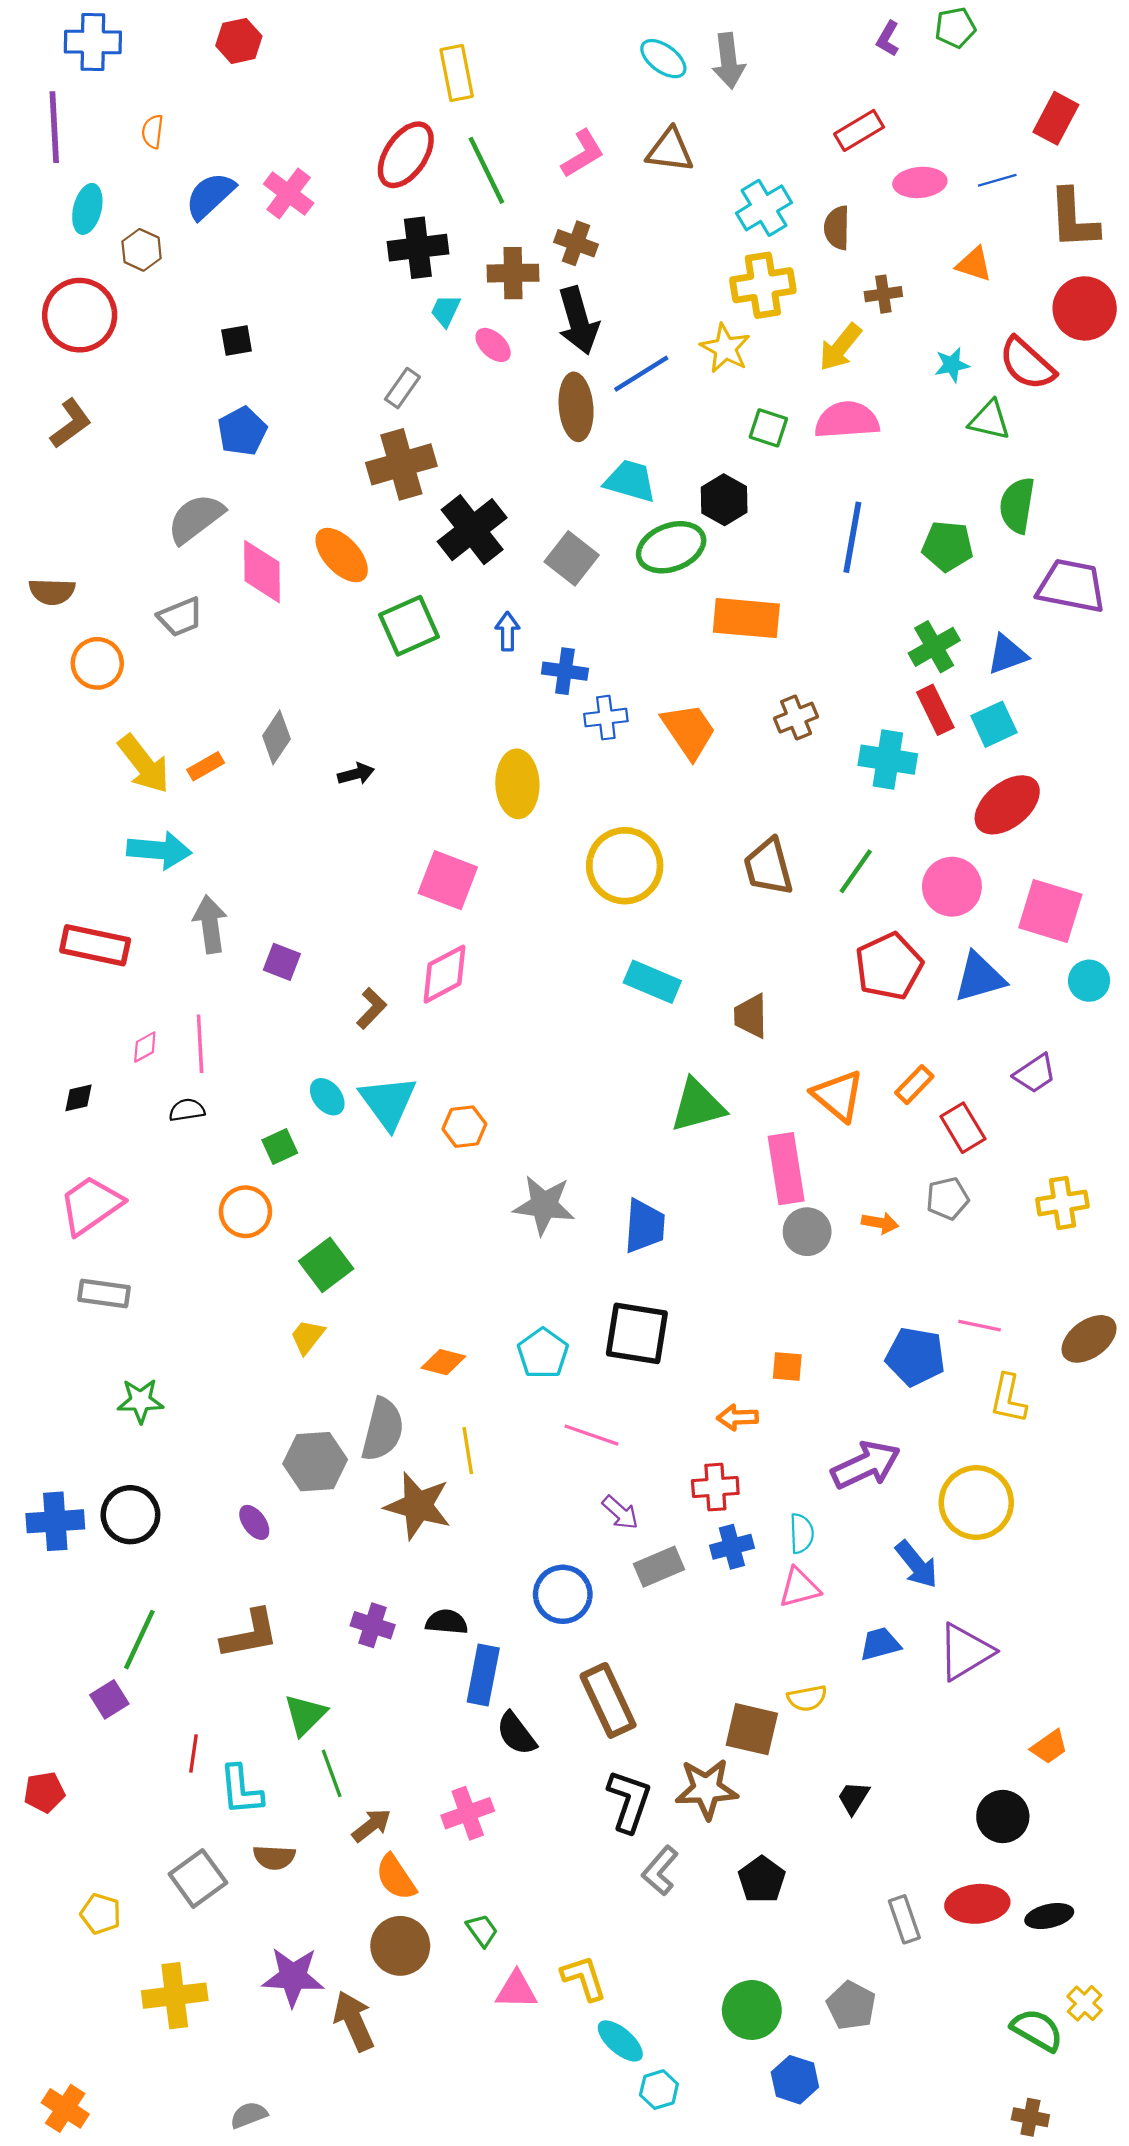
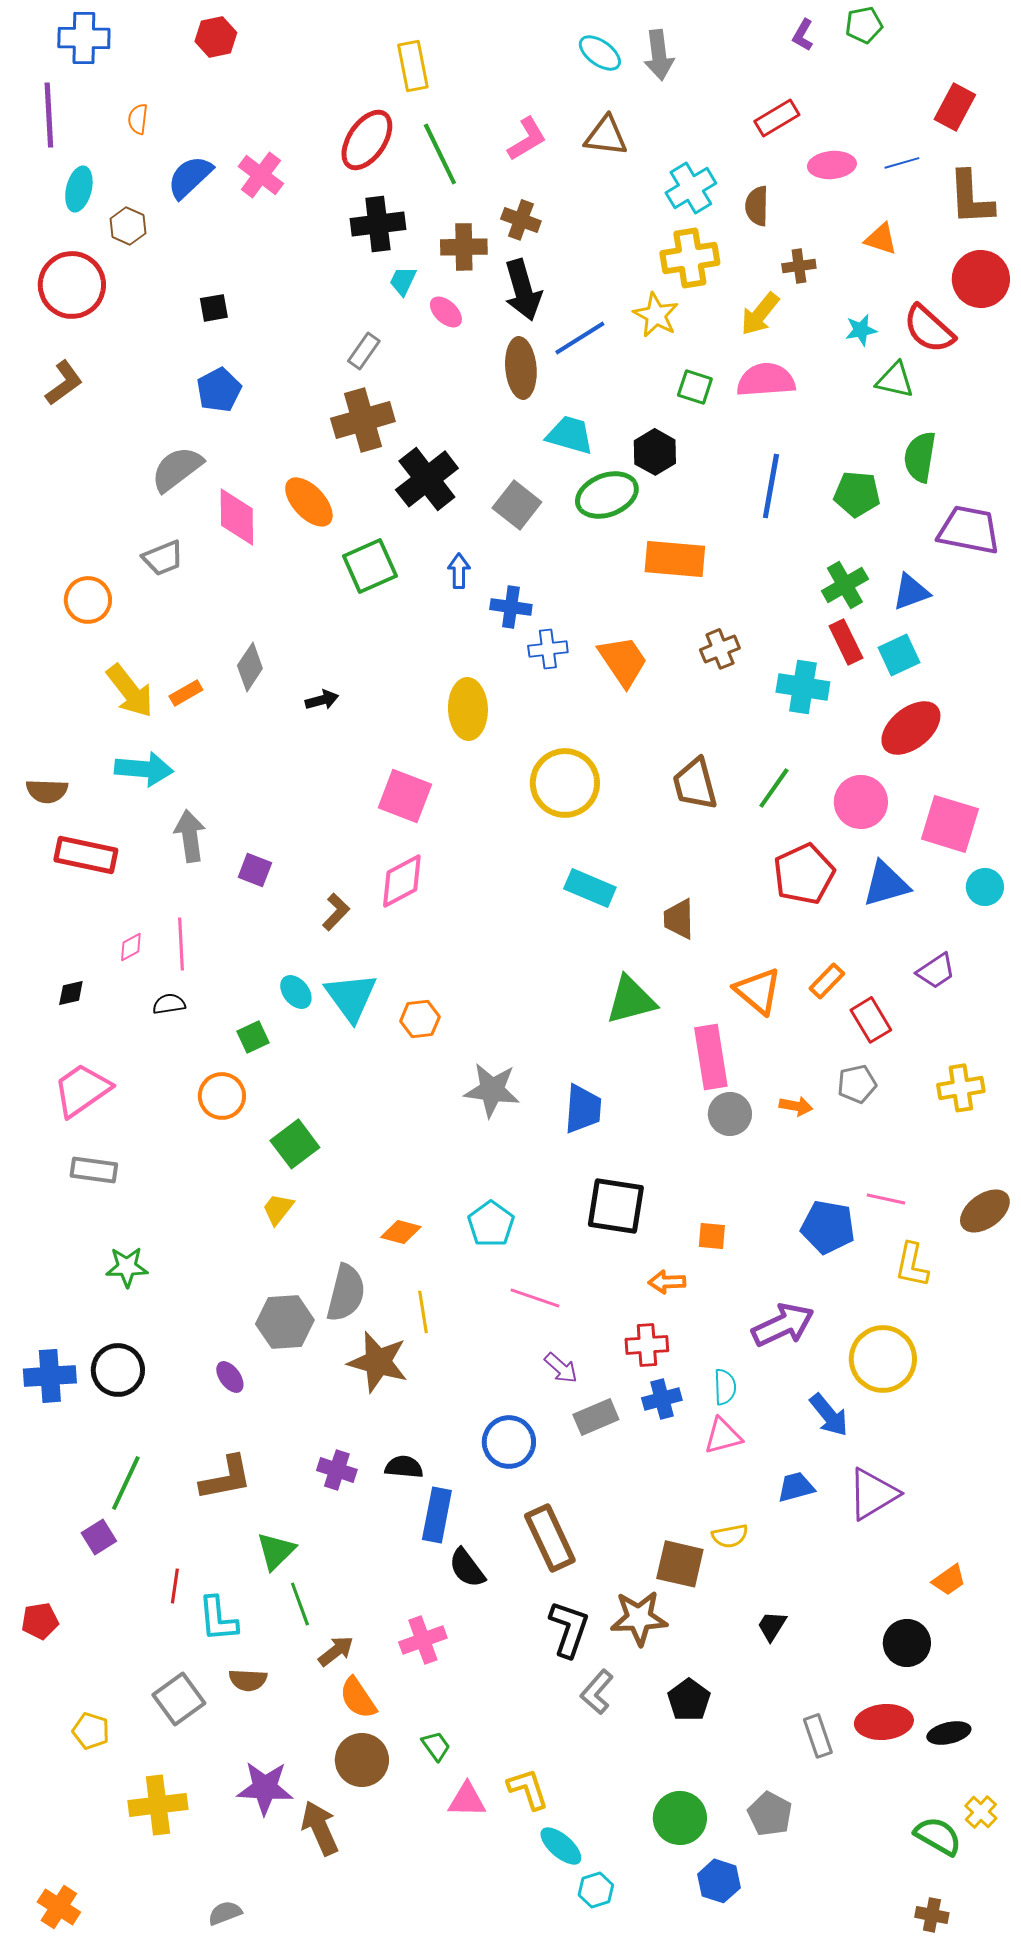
brown semicircle: (52, 592) -> (47, 791), moved
black square: (637, 1333) -> (616, 1206), moved

